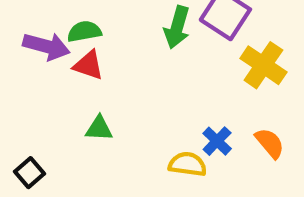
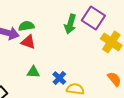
blue cross: (217, 141) -> (59, 78), moved

